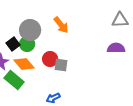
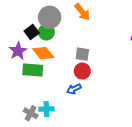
red circle: (50, 59) -> (82, 71), moved
green rectangle: (14, 80) -> (33, 70), turned -36

